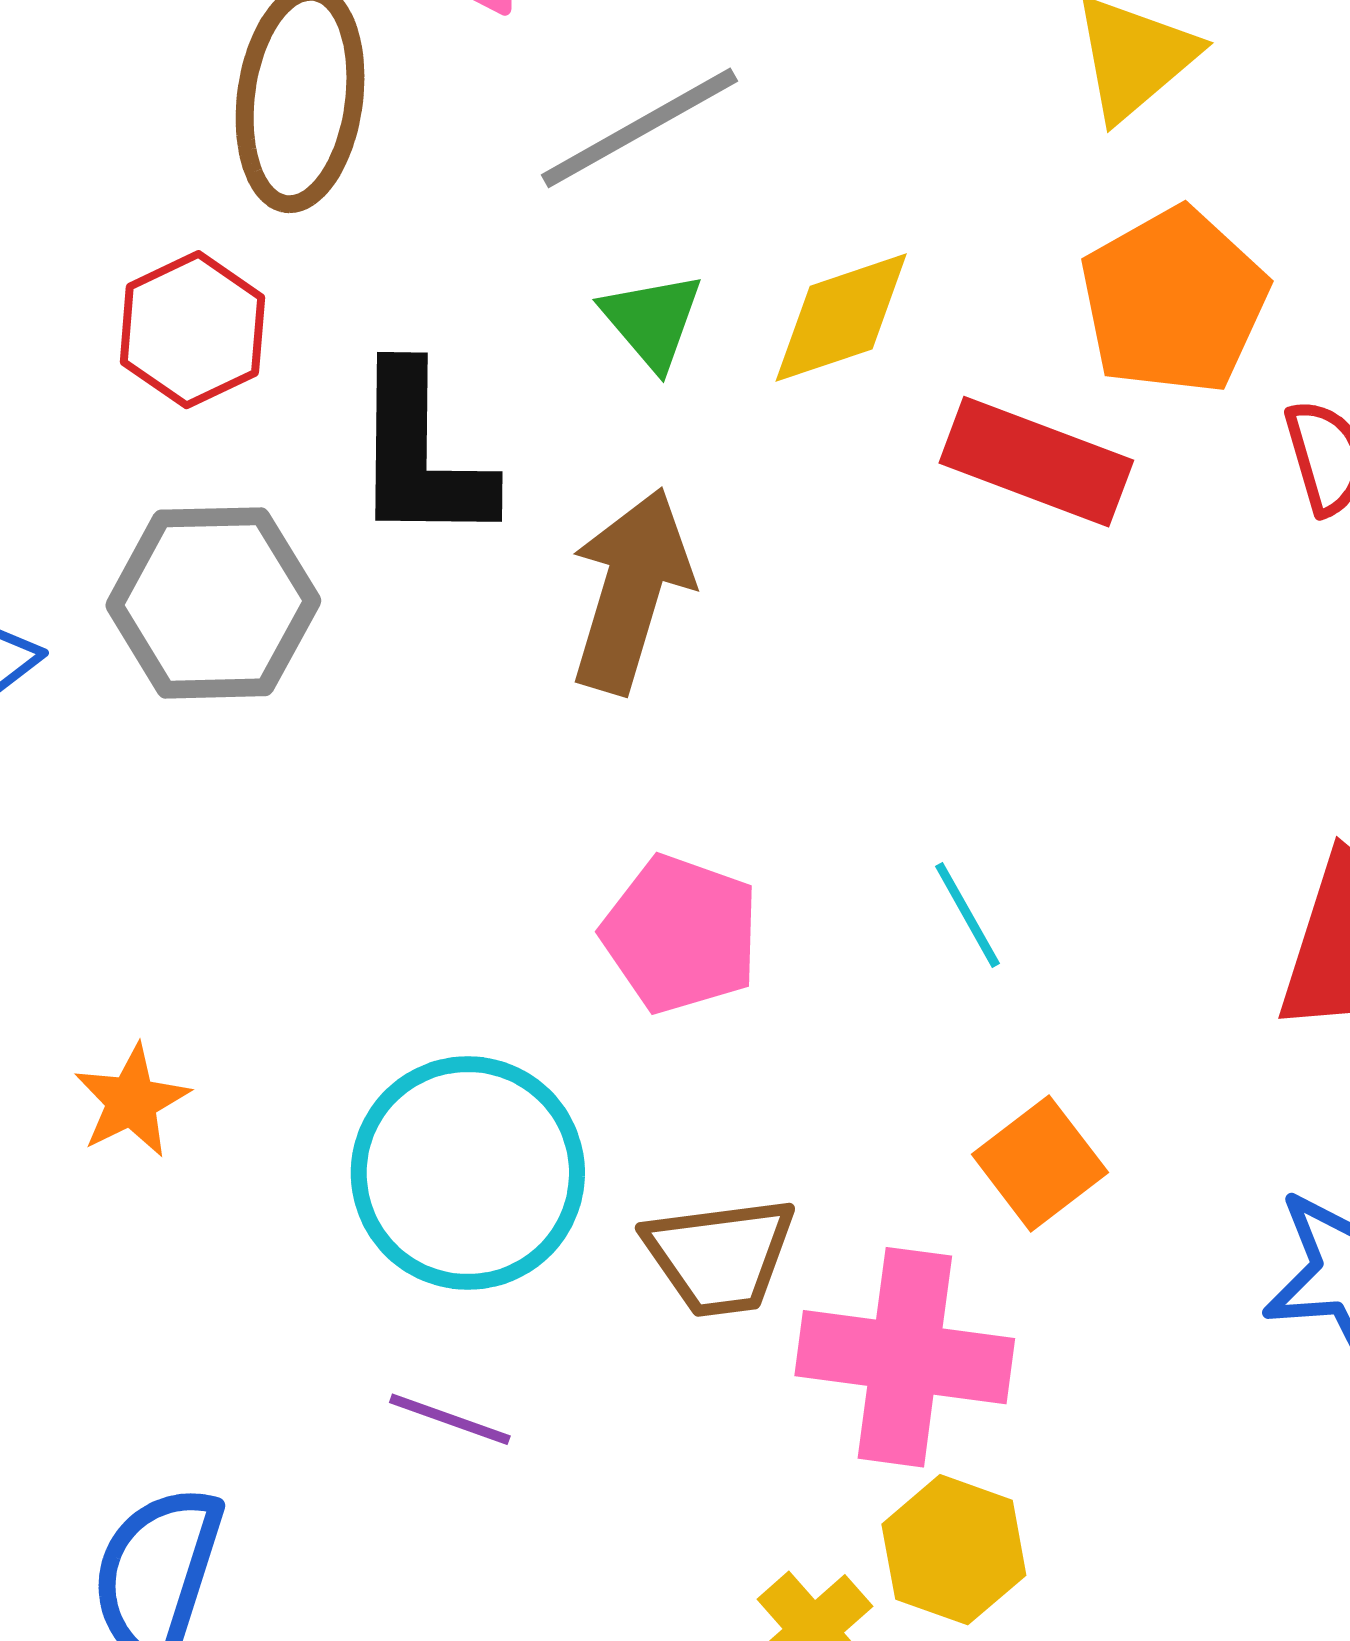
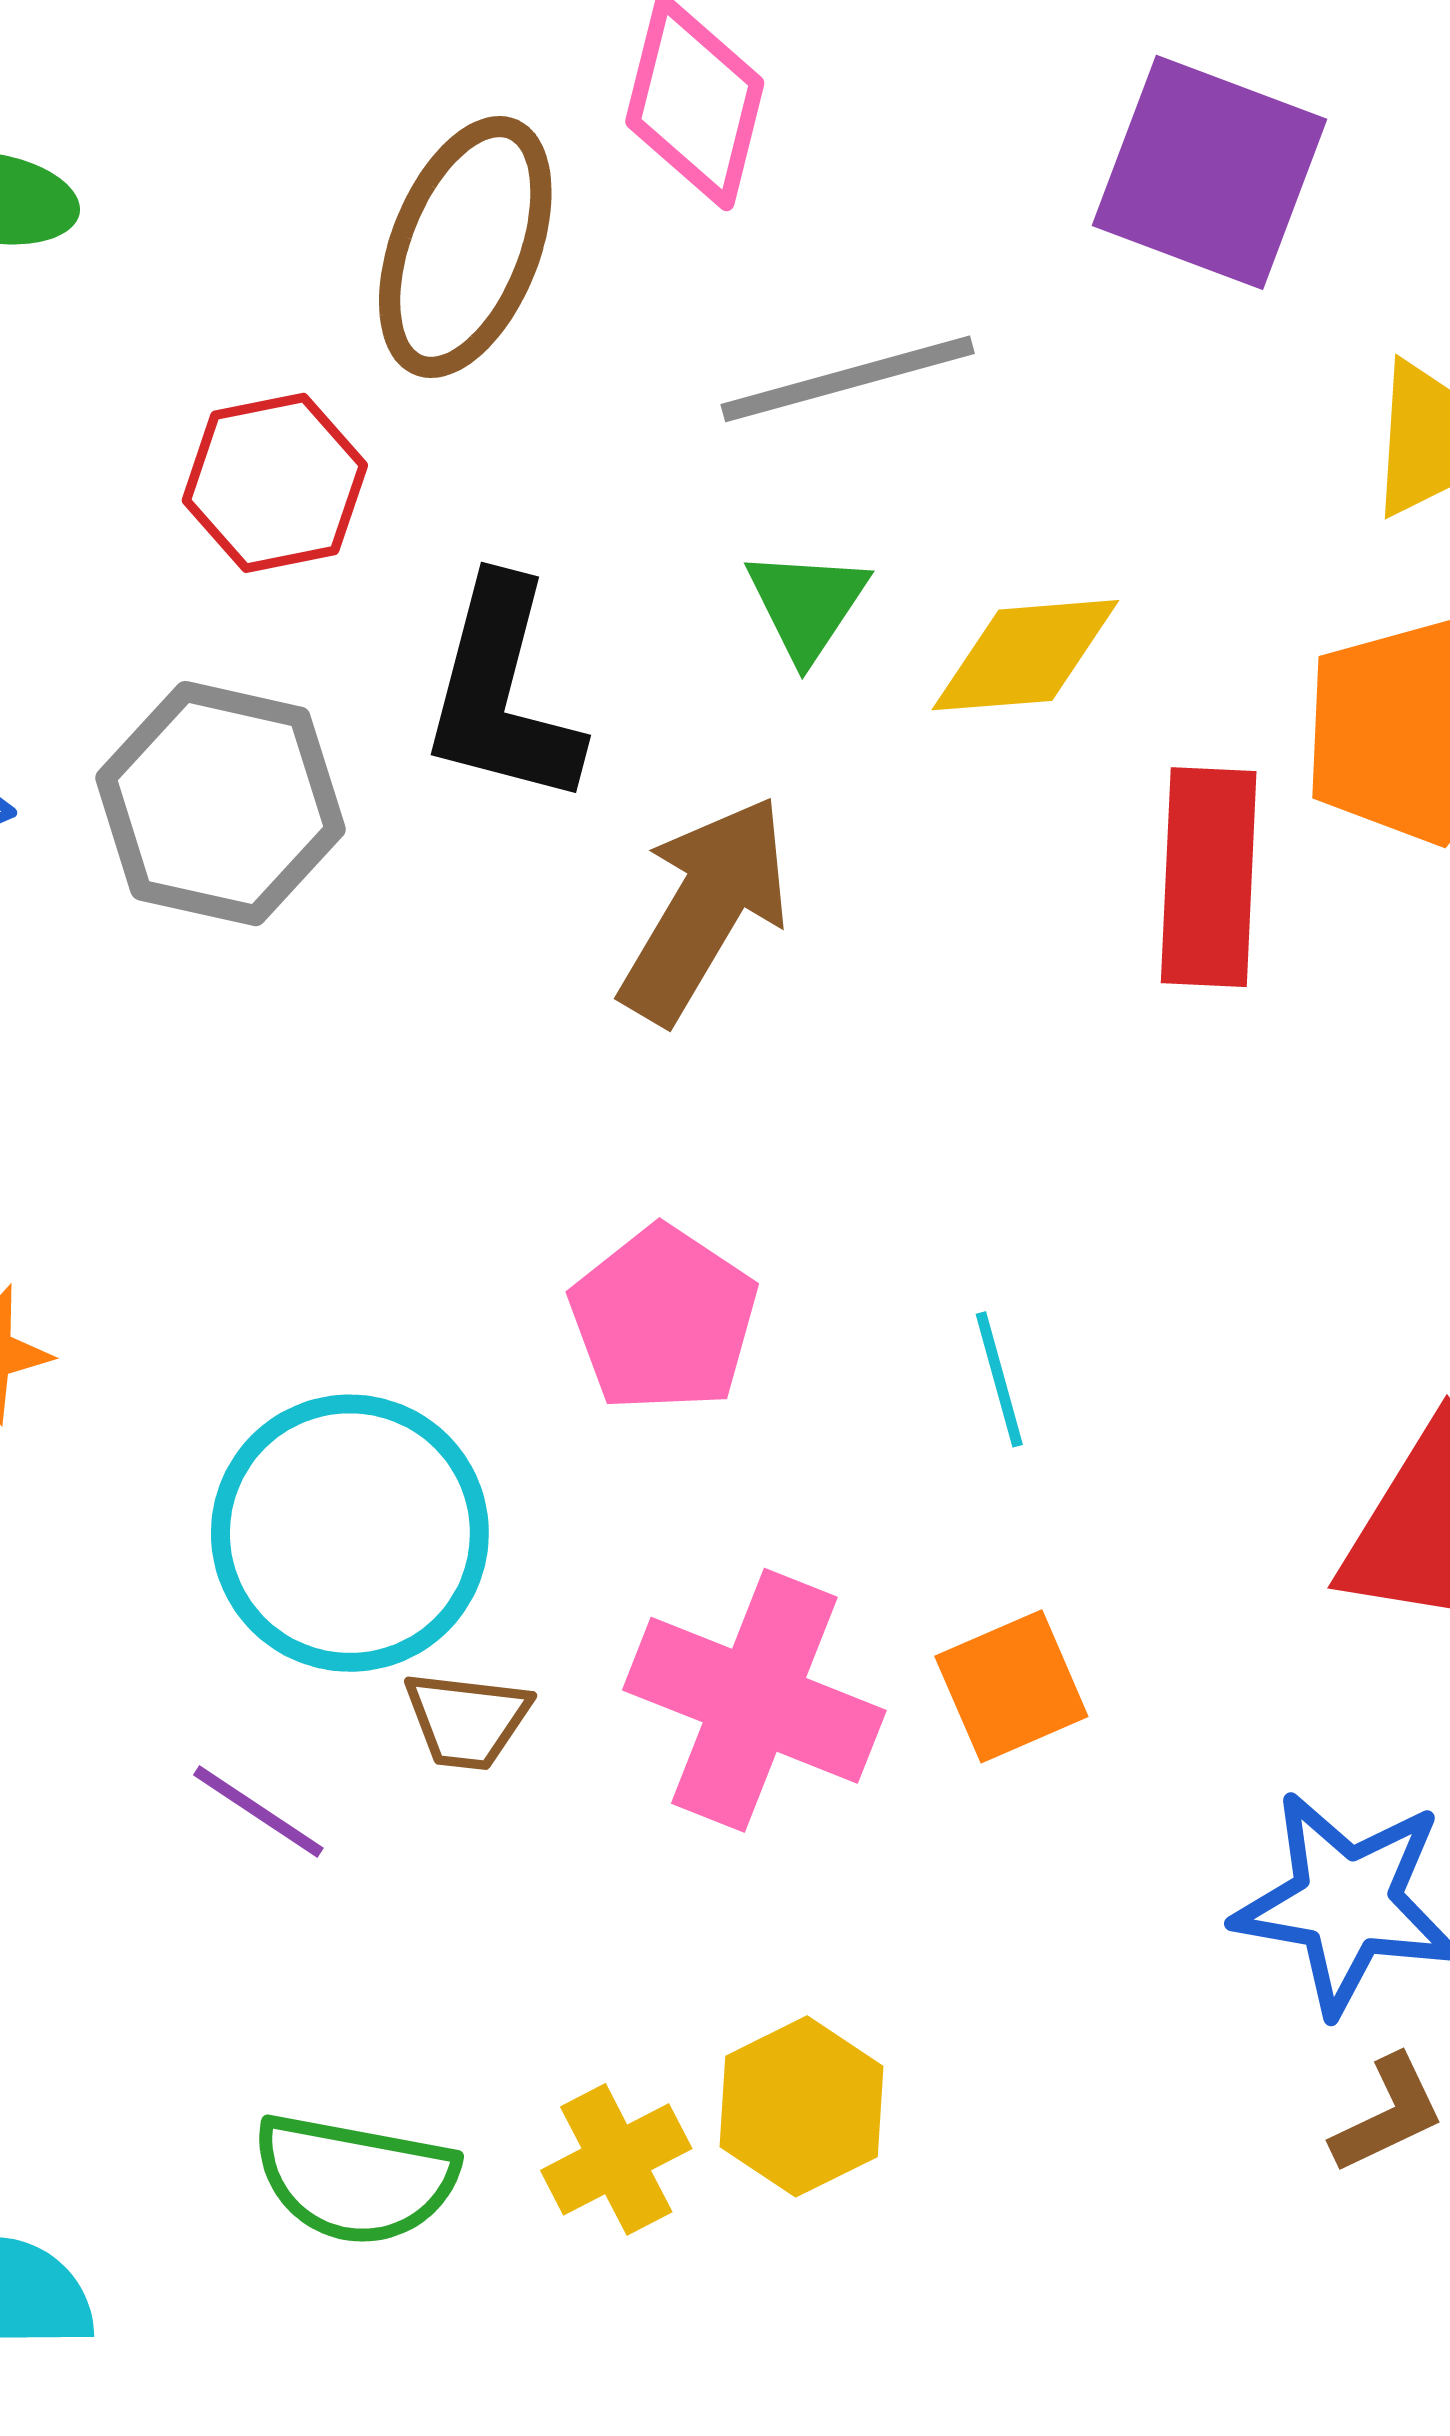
red rectangle: (1036, 462) -> (1209, 877), turned 58
brown trapezoid: (720, 1256) -> (467, 1720), moved, size x0.7
pink cross: (905, 1357) -> (754, 1700), moved

